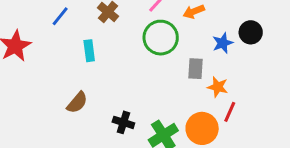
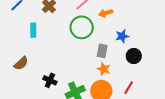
black circle: (251, 32) -> (134, 56), moved
orange star: (218, 87) -> (104, 69), moved
red line: (230, 112) -> (129, 88), moved

